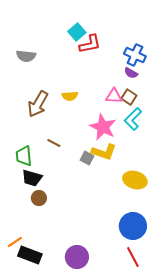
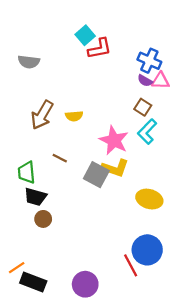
yellow semicircle: (70, 96) -> (74, 116), moved
pink triangle: (114, 96) -> (160, 81), moved
gray square: (87, 158) -> (96, 175), size x1.6
red line: (133, 257) -> (131, 265), moved

